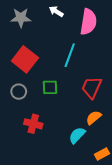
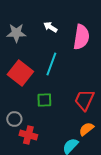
cyan line: (70, 55) -> (51, 64), moved
gray circle: (19, 92) -> (14, 119), moved

